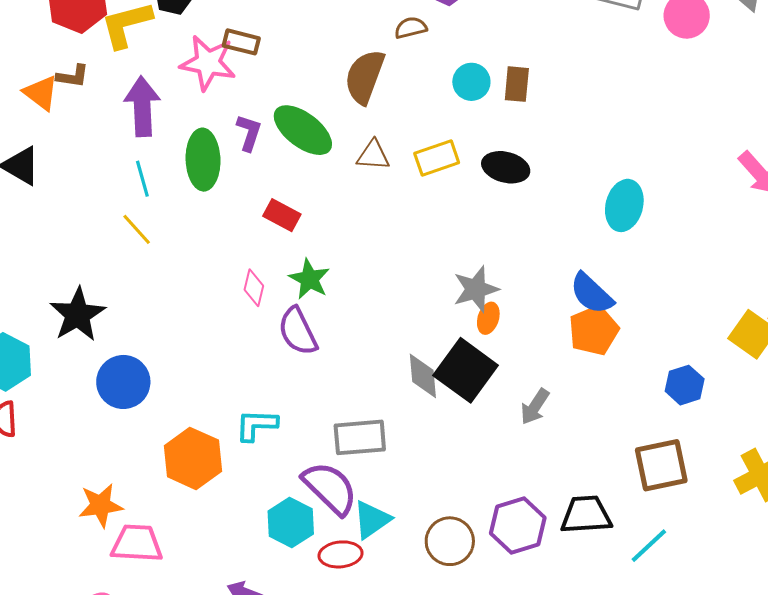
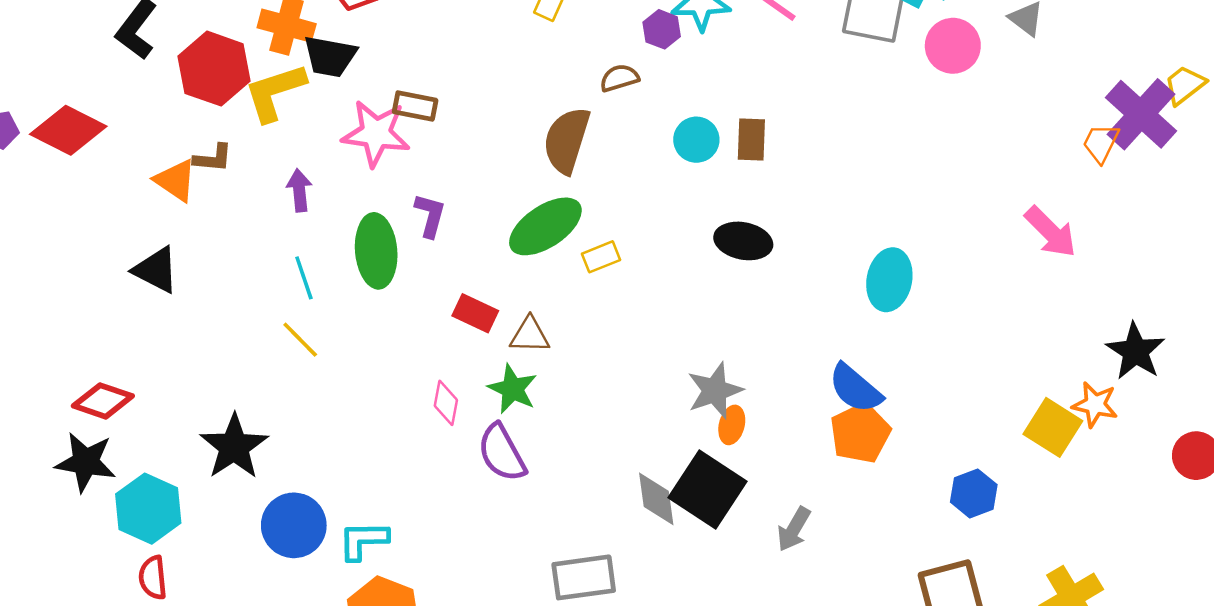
purple arrow: (142, 106) -> (299, 190), size x0.6
green ellipse: (303, 130) -> (545, 226), moved, turned -68
brown triangle: (373, 155) -> (530, 335), moved
yellow rectangle: (437, 158) -> (601, 257), moved, size x0.7
cyan L-shape: (256, 425) -> (363, 540), moved

